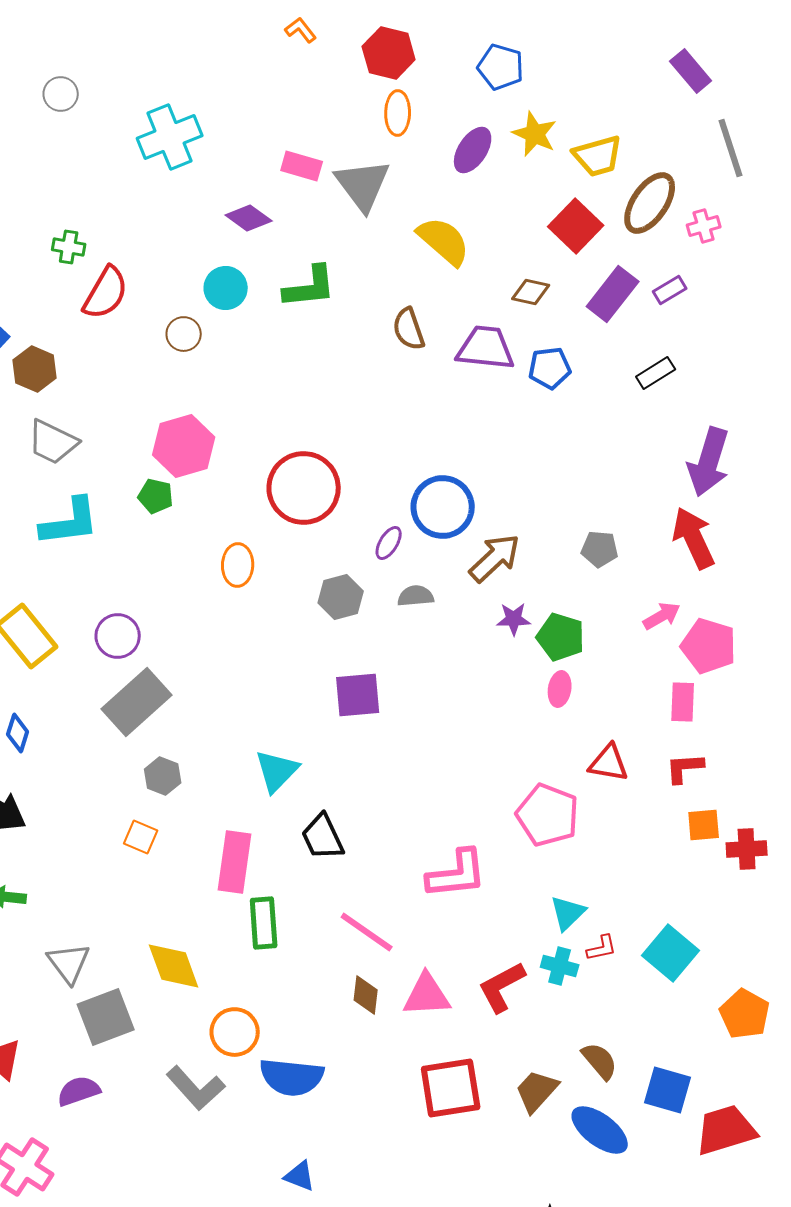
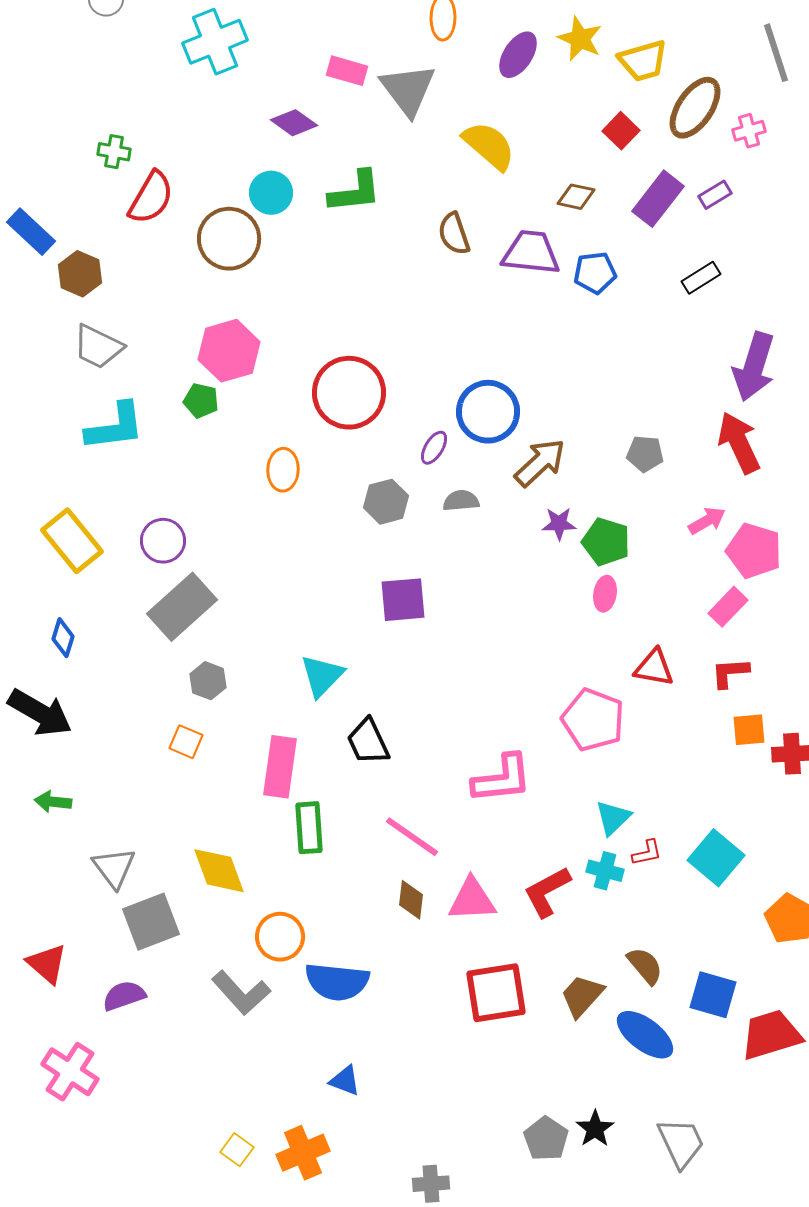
red square: (576, 226) -> (621, 131), size x0.7
brown circle: (184, 334) -> (229, 239), size x1.8
pink rectangle: (683, 702) -> (728, 607), turned 42

